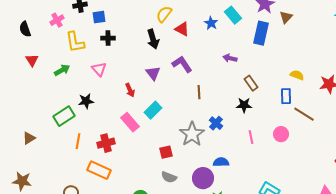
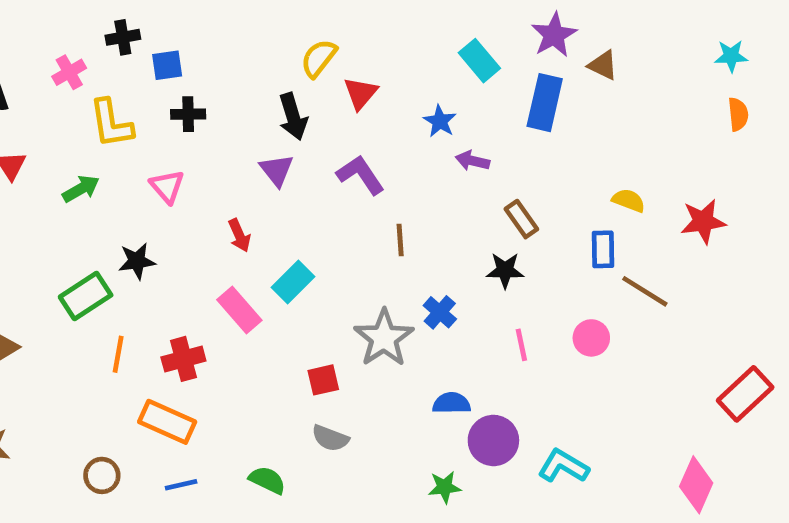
brown triangle: (286, 17) -> (603, 65), turned -48
blue star: (211, 23) -> (440, 121), moved
red triangle: (182, 29) -> (361, 93), turned 42
purple triangle: (153, 73) -> (277, 170), moved
purple circle: (203, 178) -> (493, 440), moved

